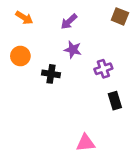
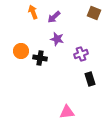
orange arrow: (24, 18) -> (33, 12), moved, turned -144
orange circle: (20, 56) -> (21, 51), moved

